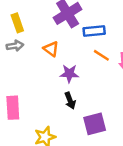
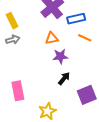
orange triangle: (51, 49) -> (52, 38), moved, turned -40
black arrow: (70, 101) -> (64, 78), turned -112

